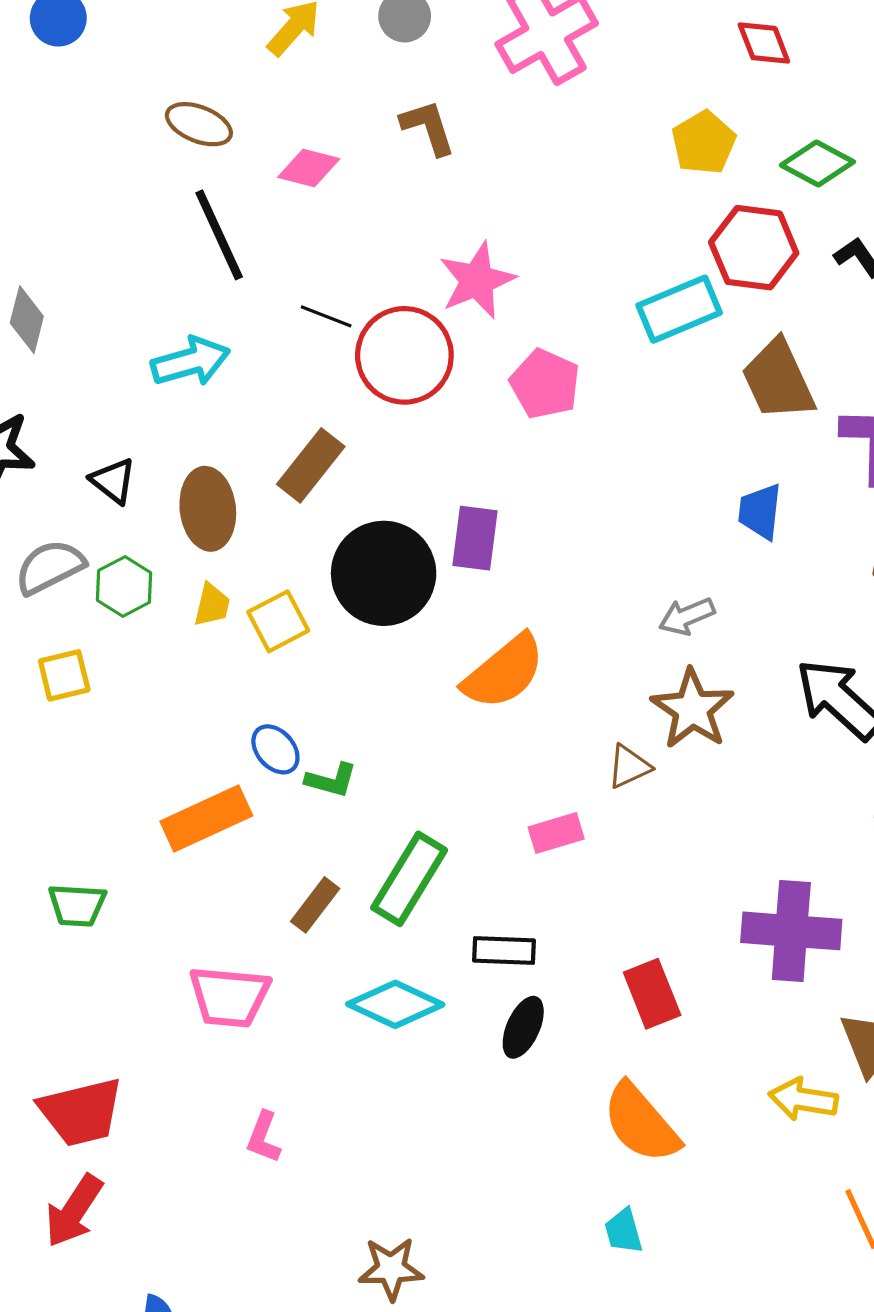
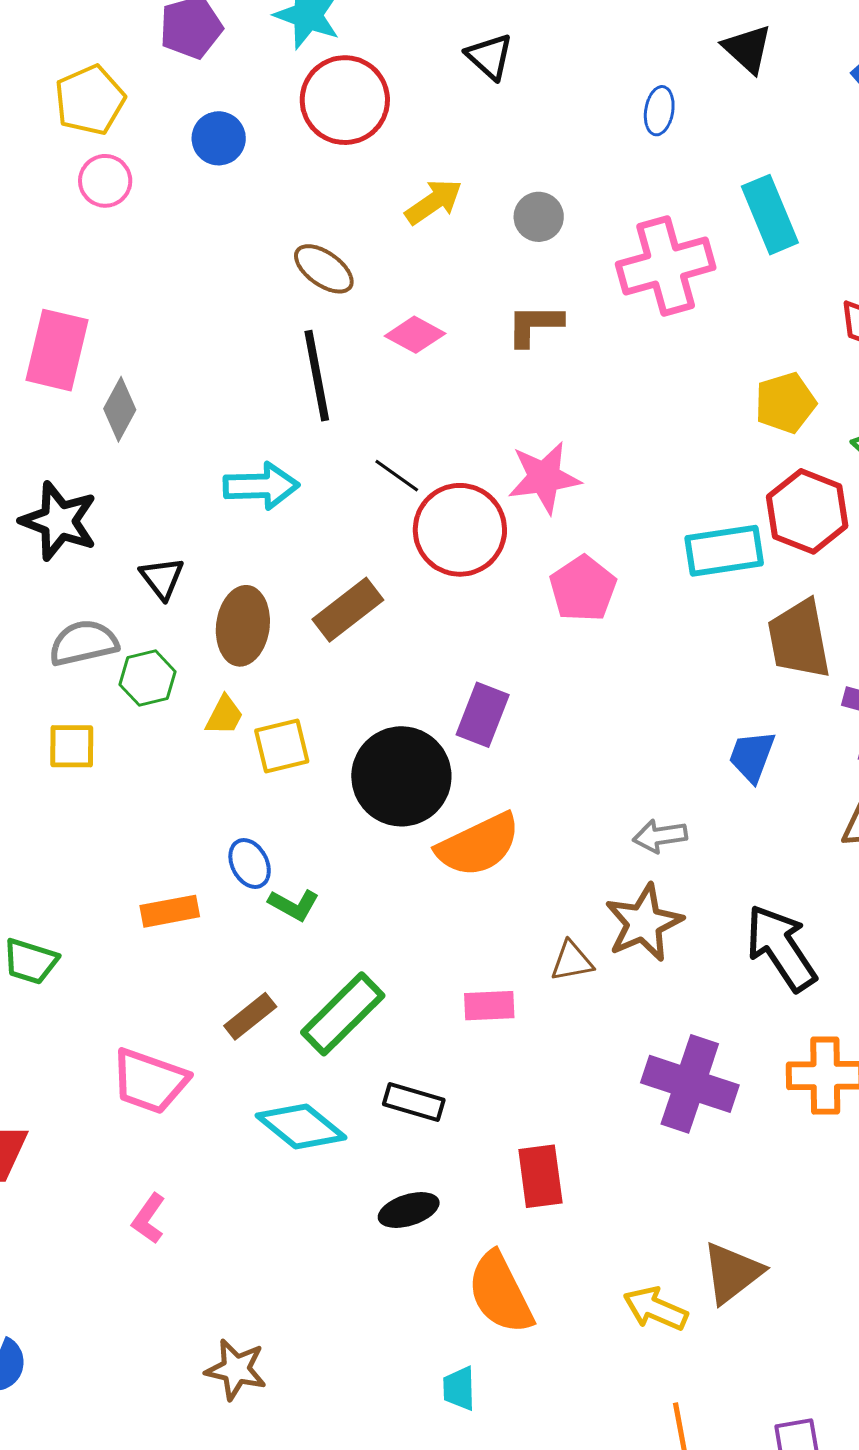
brown L-shape: (428, 127) -> (534, 325), turned -86
black circle: (384, 573) -> (401, 776), moved
orange rectangle: (206, 818) -> (170, 911), size x0.7
purple cross: (791, 931) -> (690, 1084), moved
black ellipse: (523, 1027) -> (409, 1210), moved, turned 34

